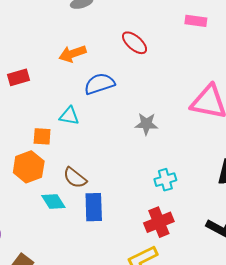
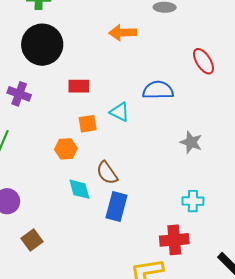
orange arrow: (72, 54) -> (123, 33), moved
red rectangle: (19, 77) -> (79, 86), moved
orange square: (42, 136) -> (88, 124), turned -30
orange hexagon: (29, 167) -> (66, 149), size x0.7

